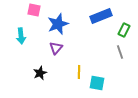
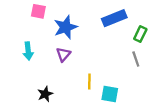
cyan arrow: (21, 36) -> (28, 51), moved
black star: (40, 73) -> (45, 94), moved

